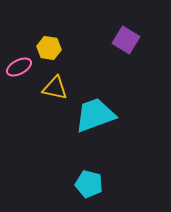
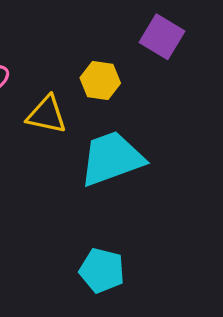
yellow hexagon: (49, 48) -> (100, 81), moved

